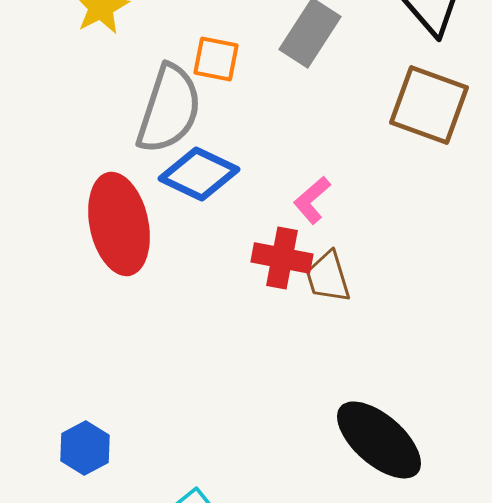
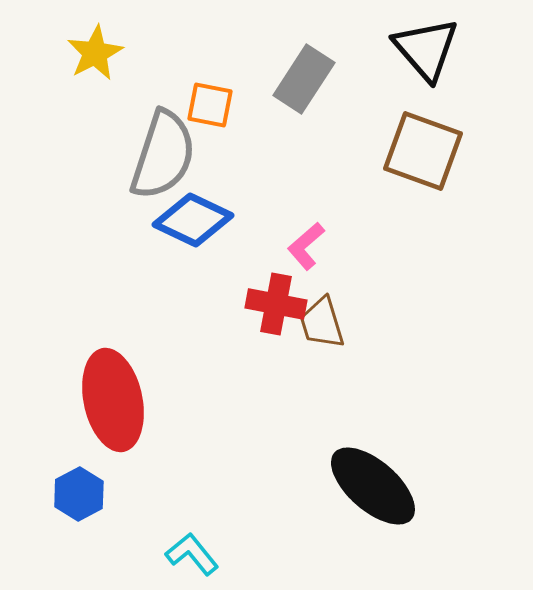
red ellipse: (119, 224) -> (113, 400), moved

